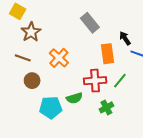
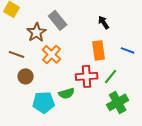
gray rectangle: (90, 23) -> (58, 20), moved
brown star: (31, 32) -> (37, 32), moved
black arrow: (125, 38) -> (104, 22), moved
green cross: (106, 107) -> (118, 102), moved, size x1.5

